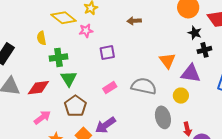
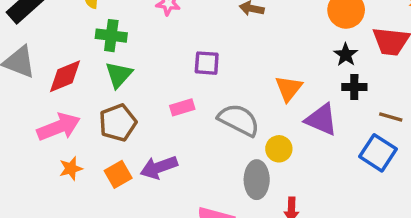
purple square: (107, 53) -> (207, 63), moved
red diamond: (38, 88) -> (65, 76), turned -30
yellow circle: (181, 96) -> (279, 149), moved
pink arrow: (42, 117) -> (59, 127), size x1.4

